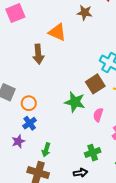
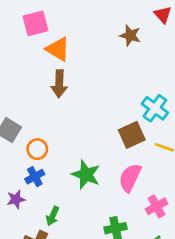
orange triangle: (57, 32) -> (58, 49), moved
green star: (75, 102) -> (86, 175), moved
pink semicircle: (98, 115) -> (130, 178), size x1.5

